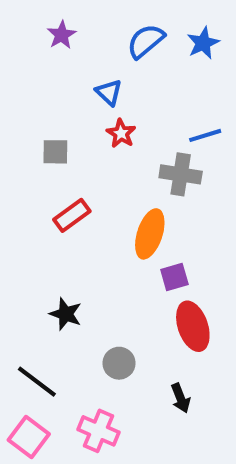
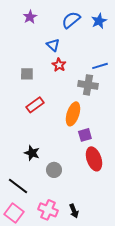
gray circle: (119, 363) -> (54, 170), moved
black arrow: (181, 398) -> (74, 211), moved

